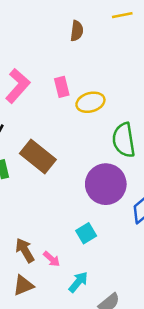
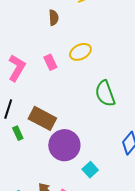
yellow ellipse: (90, 102) -> (80, 52), moved
purple circle: (106, 184) -> (64, 145), moved

